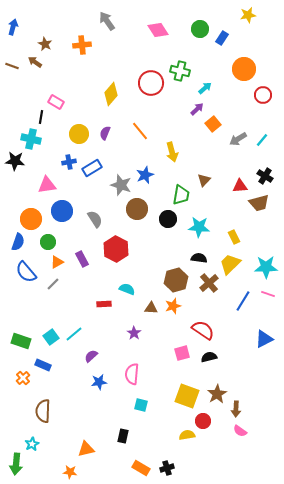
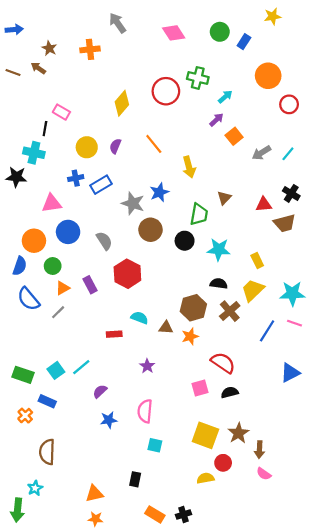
blue arrow: (13, 27) -> (14, 30), turned 70
brown triangle: (151, 308) -> (166, 328), moved
orange star: (70, 472) -> (96, 519), moved

